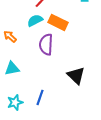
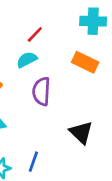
orange rectangle: (58, 22) -> (85, 62), moved

